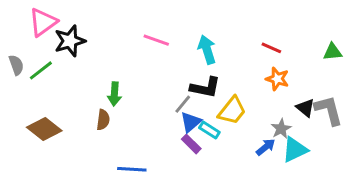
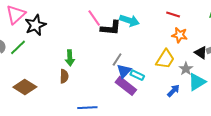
pink line: (156, 40) -> (94, 18), turned 42
cyan arrow: (207, 50) -> (129, 21), turned 132
black L-shape: (205, 88) -> (111, 28), moved
yellow trapezoid: (232, 111) -> (165, 59), moved
purple rectangle: (191, 144) -> (126, 86), size x1.5
blue arrow: (266, 147) -> (173, 91), moved

